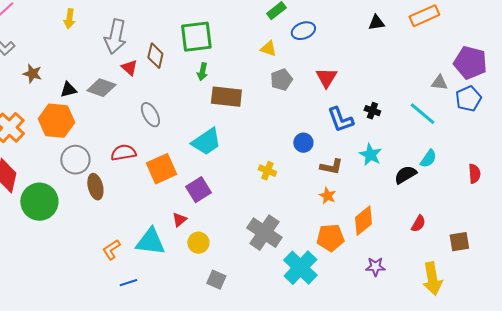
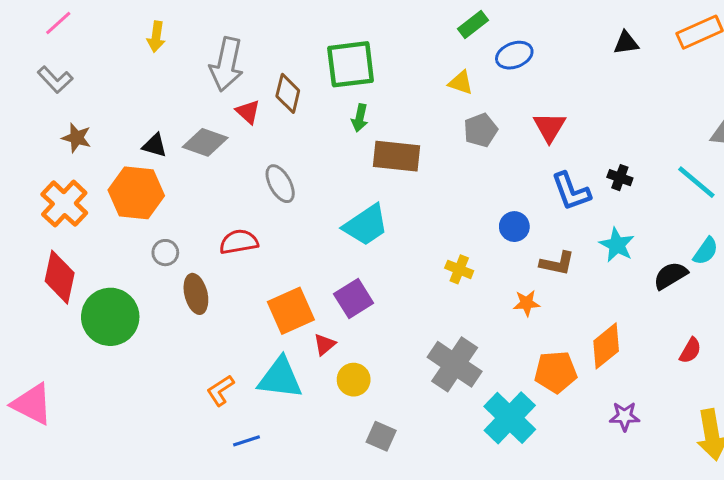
brown star: (32, 74) -> (77, 138), moved
black triangle: (68, 90) -> (155, 145), turned 30
gray circle: (75, 160) -> (165, 253), size x0.6
orange square: (161, 169) -> (291, 311), moved
orange star: (327, 196) -> (527, 303), moved, turned -30

